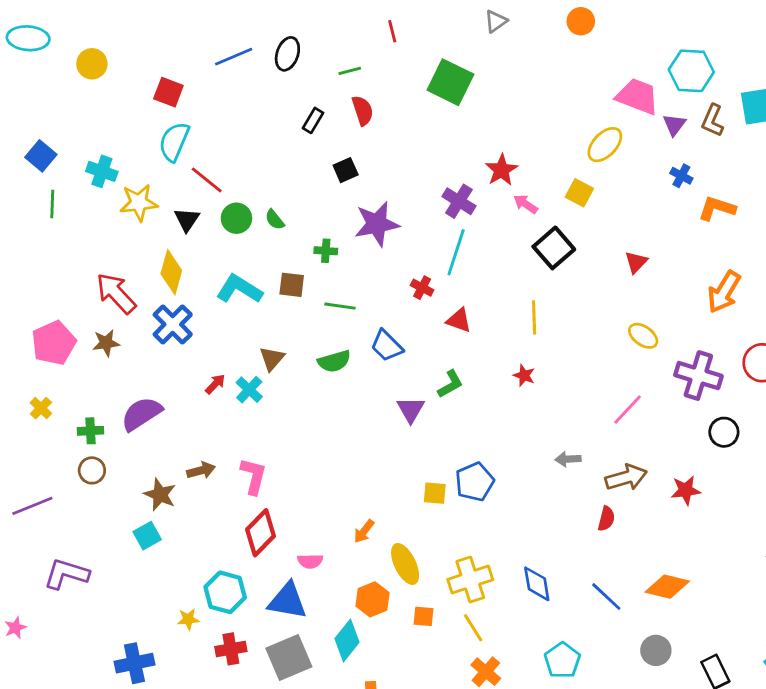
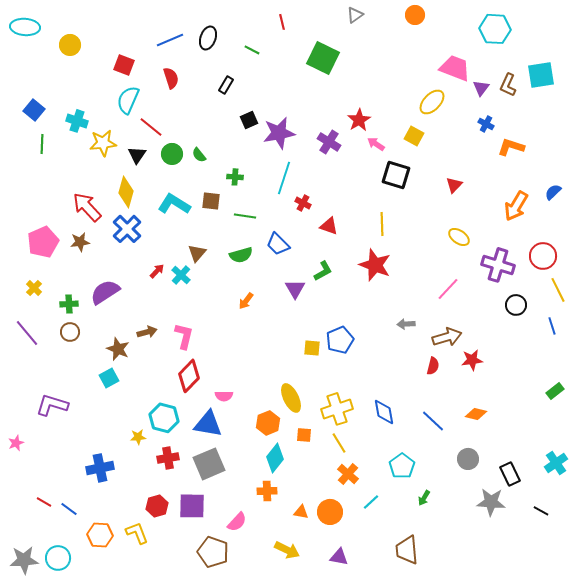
green line: (350, 71) -> (252, 50), turned 42
cyan hexagon: (691, 71) -> (495, 29), moved
red semicircle: (363, 111) -> (171, 78), moved
purple star: (377, 224) -> (279, 133), moved
black square: (554, 248) -> (396, 175), turned -32
cyan line: (456, 252) -> (284, 178), moved
red star: (524, 376) -> (375, 265), size x2.0
red star: (686, 490) -> (472, 360), moved
purple line: (32, 506) -> (27, 333), moved, turned 72
orange arrow: (364, 531) -> (246, 301), moved
orange diamond: (667, 587) -> (476, 414), size x0.7
cyan diamond: (347, 640) -> (275, 458), moved

